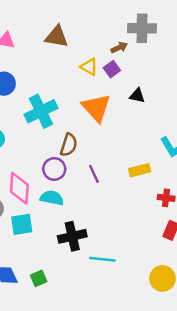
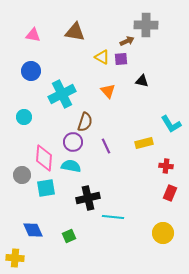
purple square: (112, 69) -> (121, 59), turned 32
orange triangle: (96, 108) -> (108, 91), size x0.6
green square: (39, 278) -> (69, 236), moved

